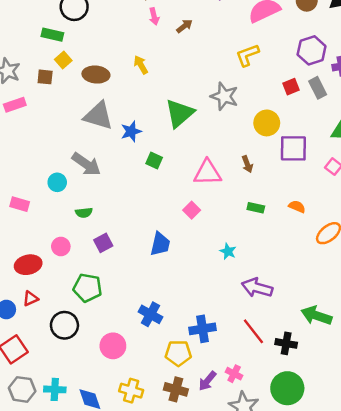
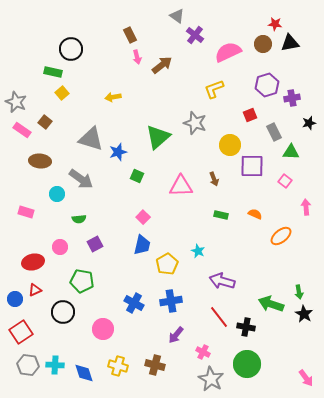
brown arrow: (184, 26) -> (162, 65), size x1.5
yellow arrow: (141, 65) -> (113, 97), moved, turned -70
brown ellipse: (96, 75) -> (40, 161), moved
brown square: (45, 77) -> (45, 122), moved, turned 32
gray rectangle: (318, 88) -> (274, 132), moved
pink rectangle: (15, 105) -> (22, 130), turned 54
pink square: (192, 210) -> (143, 217), moved
blue cross: (203, 329) -> (171, 301), moved
yellow pentagon: (178, 353) -> (167, 264), moved, turned -30
purple arrow: (207, 381) -> (176, 335), moved

